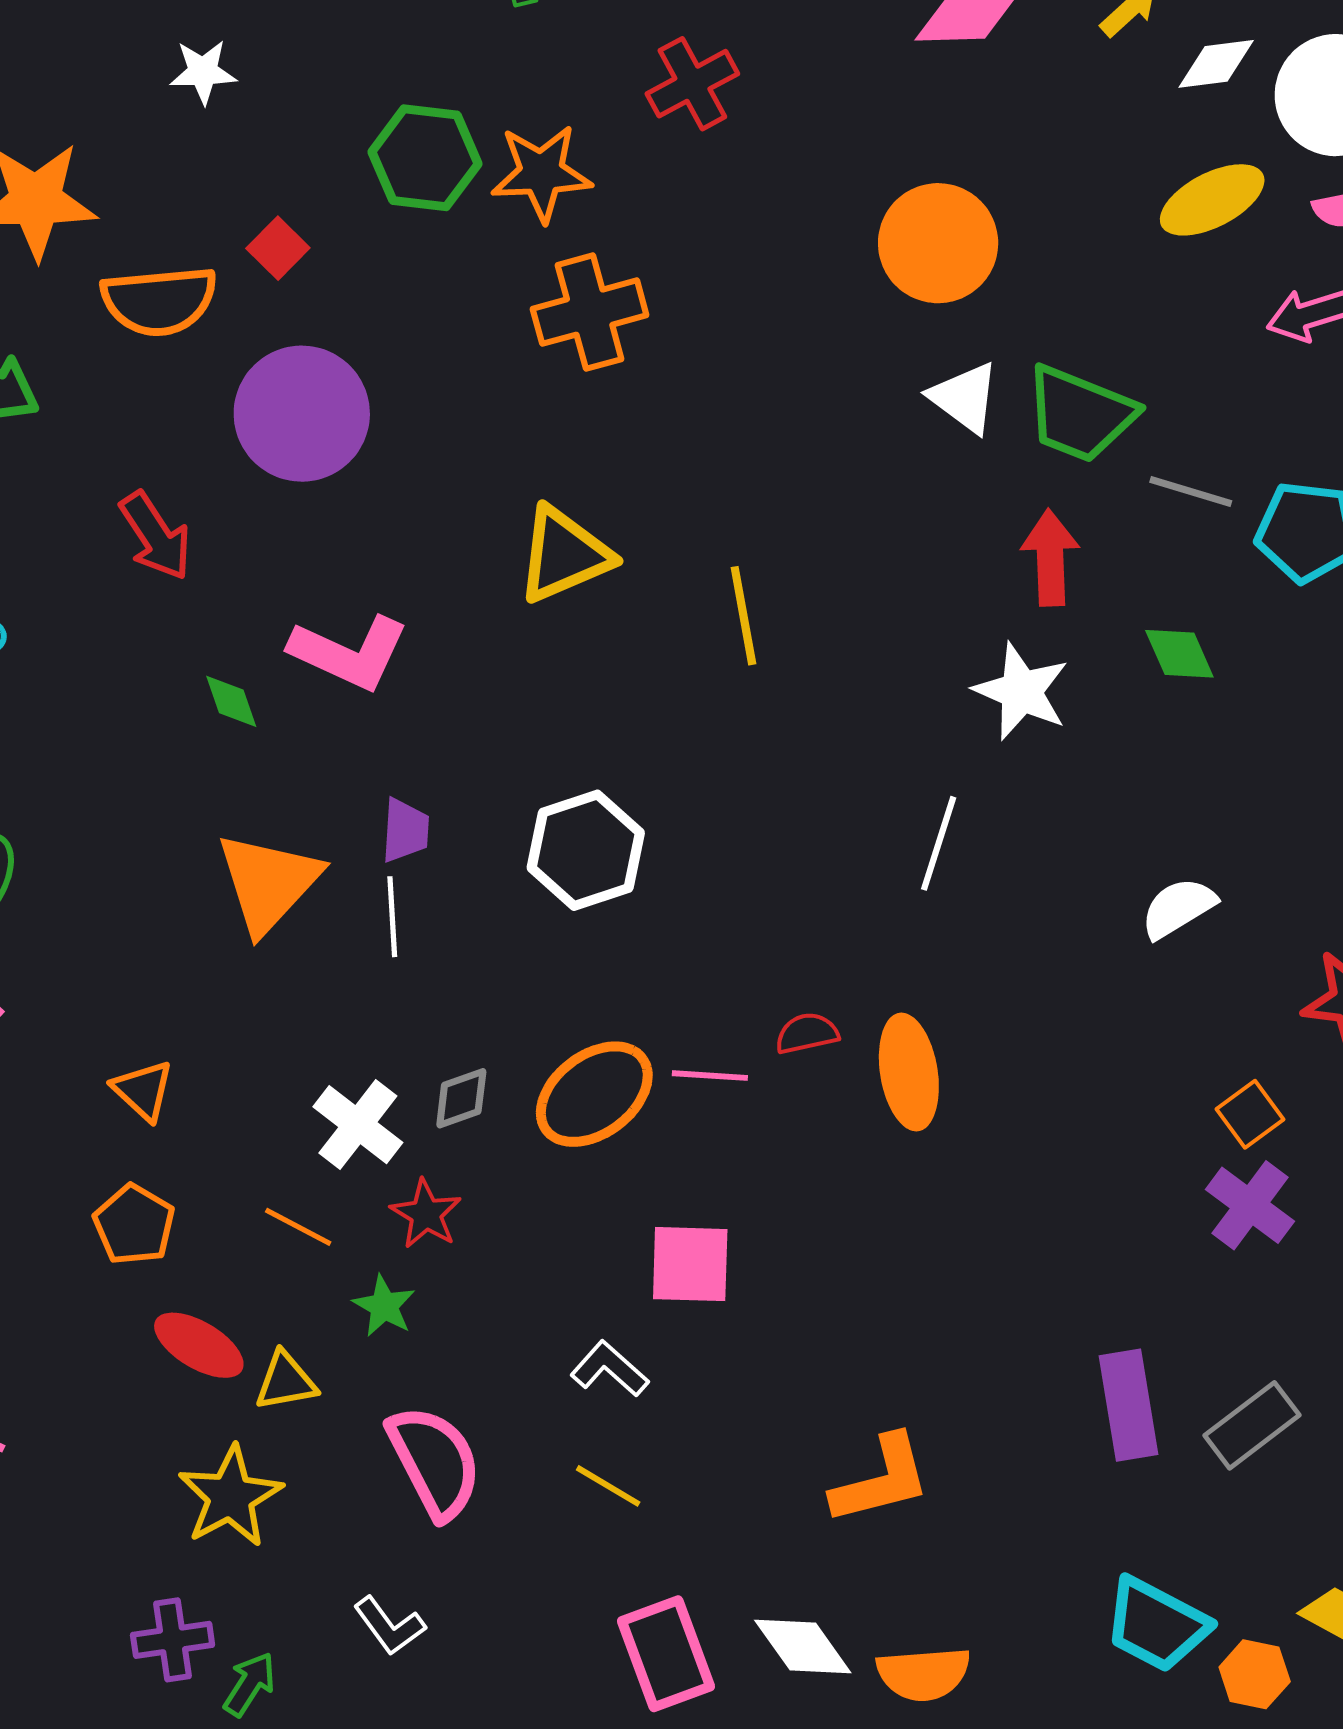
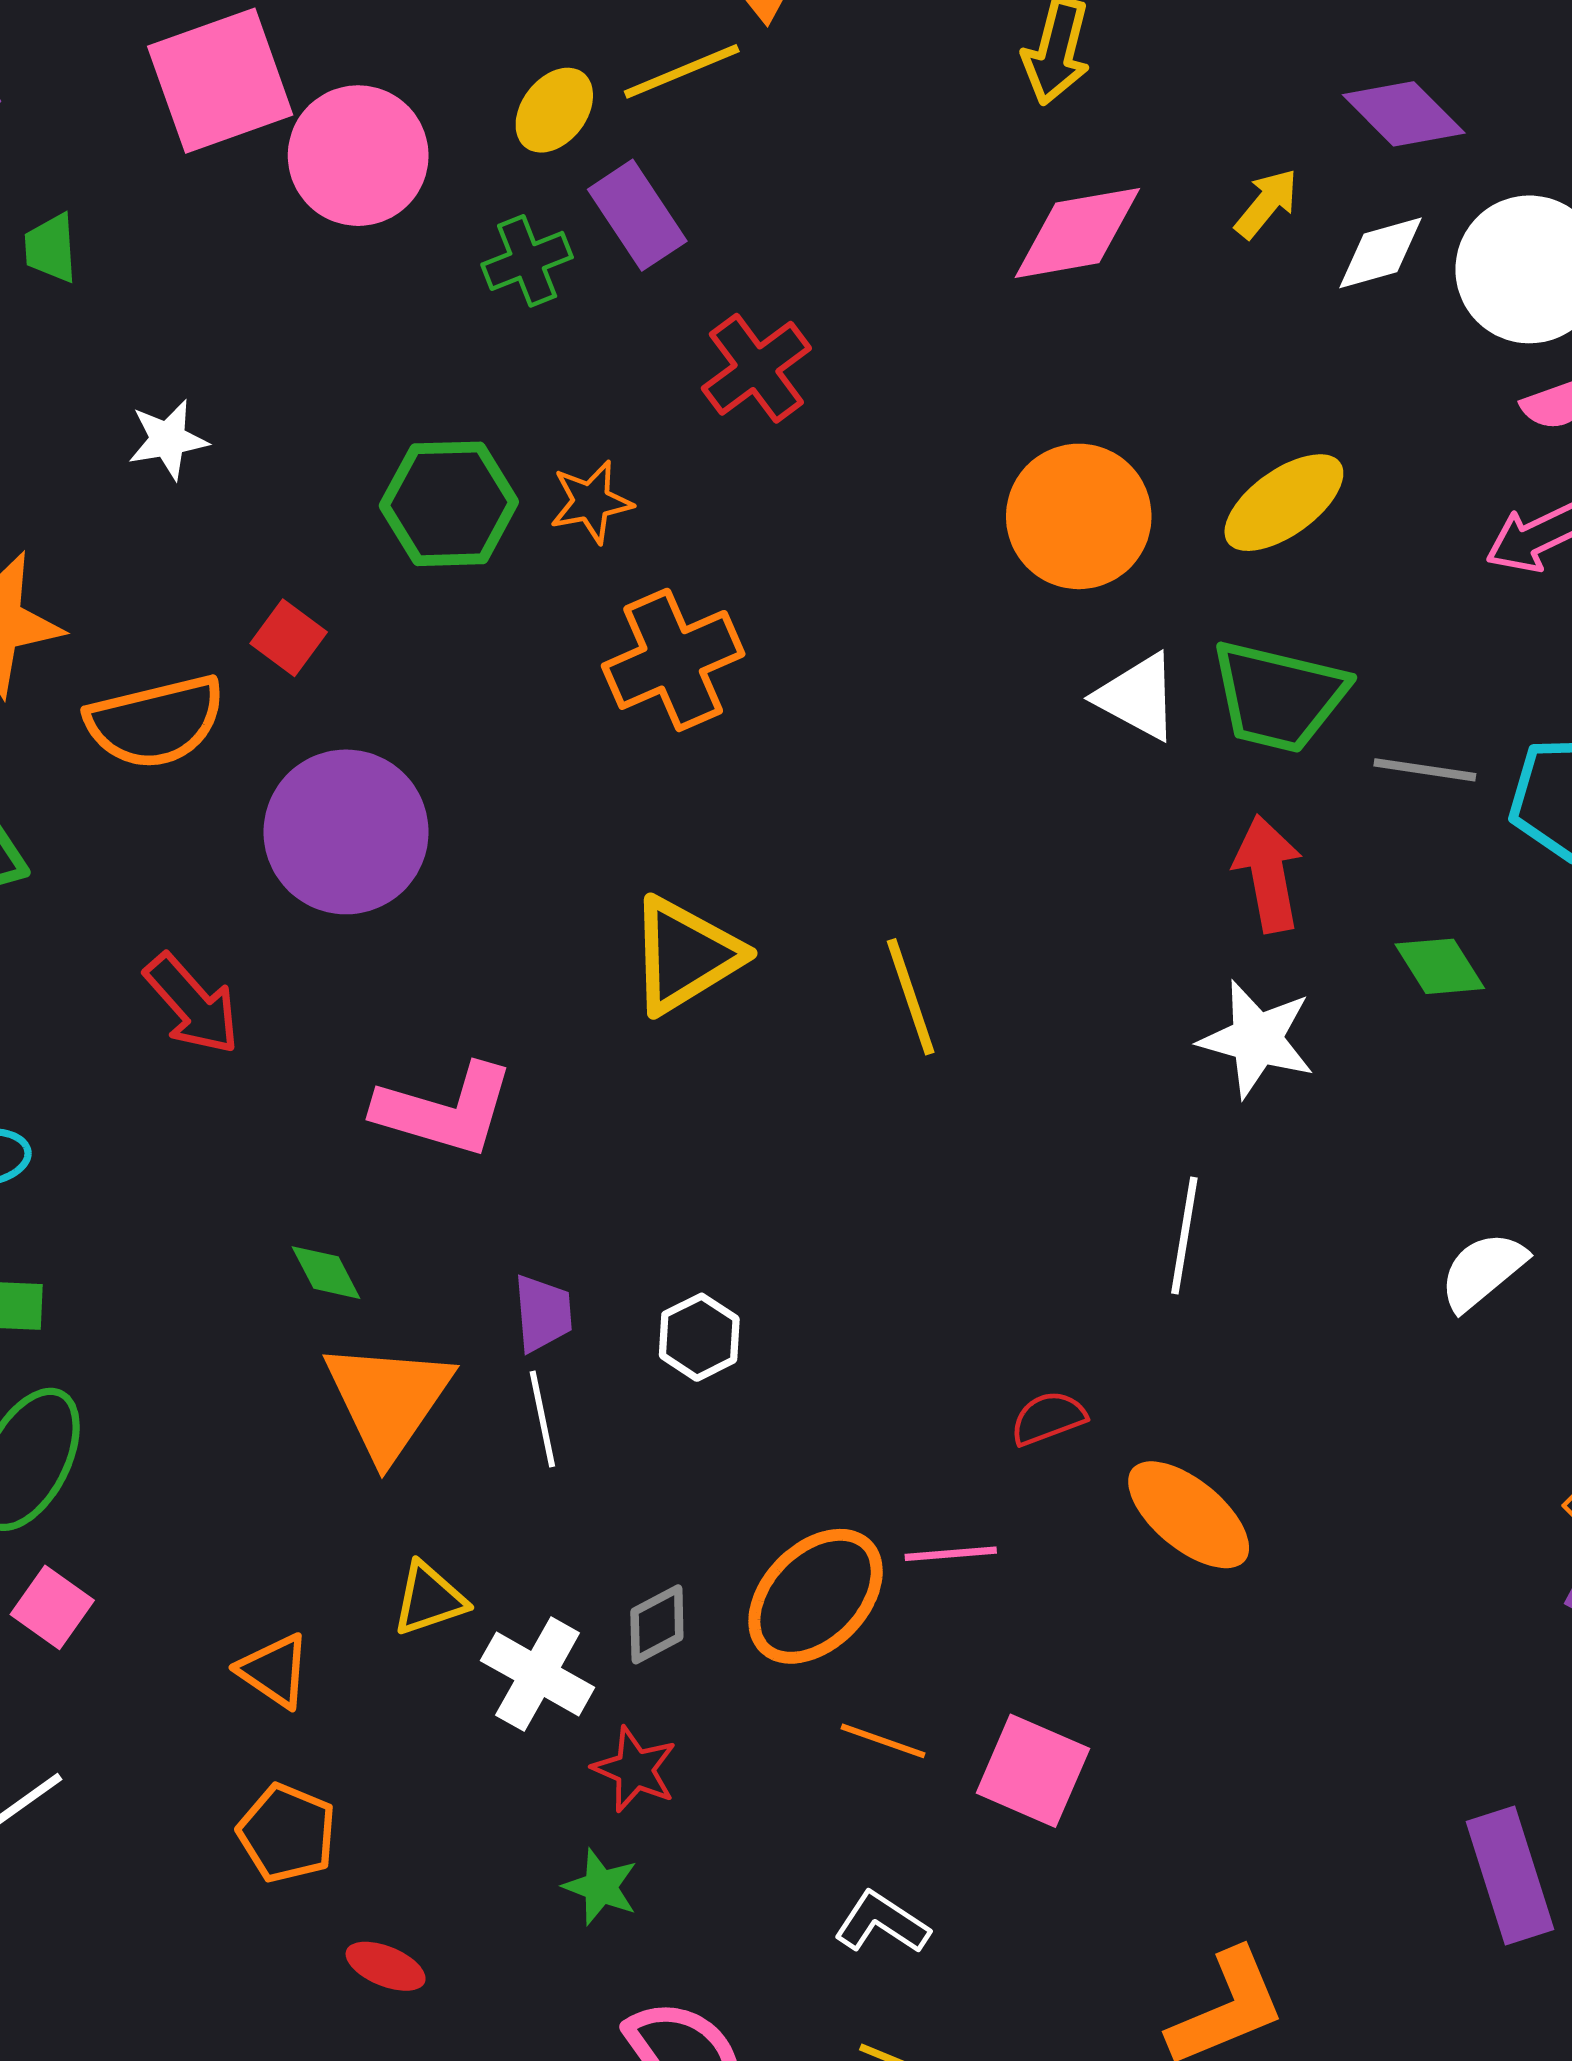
orange star: (541, 173) -> (591, 502), size x0.7
yellow ellipse: (1212, 200) -> (1284, 503), moved
green diamond: (231, 701) -> (326, 1273), moved
white hexagon: (586, 850) -> (699, 1337), moved, size x0.6
red semicircle: (807, 1033) -> (1048, 1418), moved
orange ellipse: (909, 1072) -> (1189, 1515), turned -33
orange line: (298, 1227) -> (883, 1741), moved
pink square: (690, 1264) -> (1033, 1771), moved, turned 30
red ellipse: (199, 1345) -> (386, 1966), size x0.7
yellow triangle: (286, 1381) -> (429, 1599), moved

